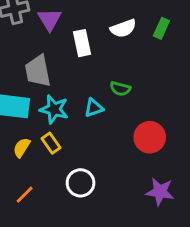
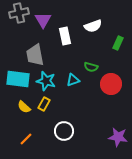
green rectangle: (161, 28) -> (118, 43), moved
red circle: (150, 137) -> (111, 84), moved
yellow rectangle: (51, 143) -> (44, 104), turned 64
yellow semicircle: (22, 148) -> (24, 107), turned -80

